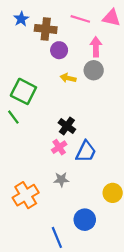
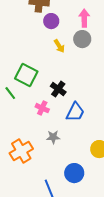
yellow arrow: (68, 78) -> (59, 46), turned -136
green square: (23, 91) -> (26, 75), moved
green line: (13, 117) -> (10, 93), moved
pink cross: (59, 147) -> (42, 108), moved, turned -32

